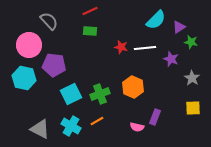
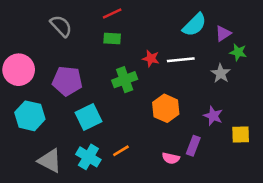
pink circle: (29, 45) -> (19, 70), moved
purple star: (171, 59) -> (213, 116), moved
cyan hexagon: (24, 78) -> (30, 116), moved
gray star: (192, 78) -> (221, 73), moved
green cross: (100, 94) -> (125, 80), moved

